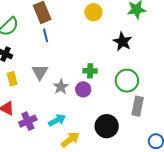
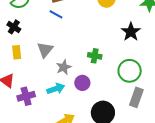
blue line: (46, 35) -> (56, 14), turned -56
purple circle: (83, 89) -> (82, 83), moved
cyan arrow: (57, 120) -> (56, 89), moved

